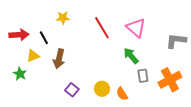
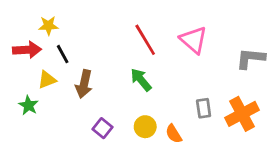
yellow star: (63, 18) -> (48, 26), moved
green arrow: (131, 56) -> (141, 80), moved

